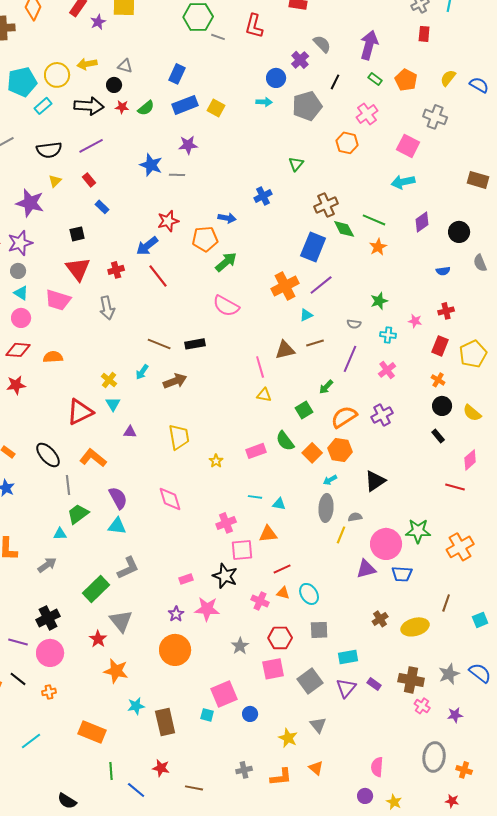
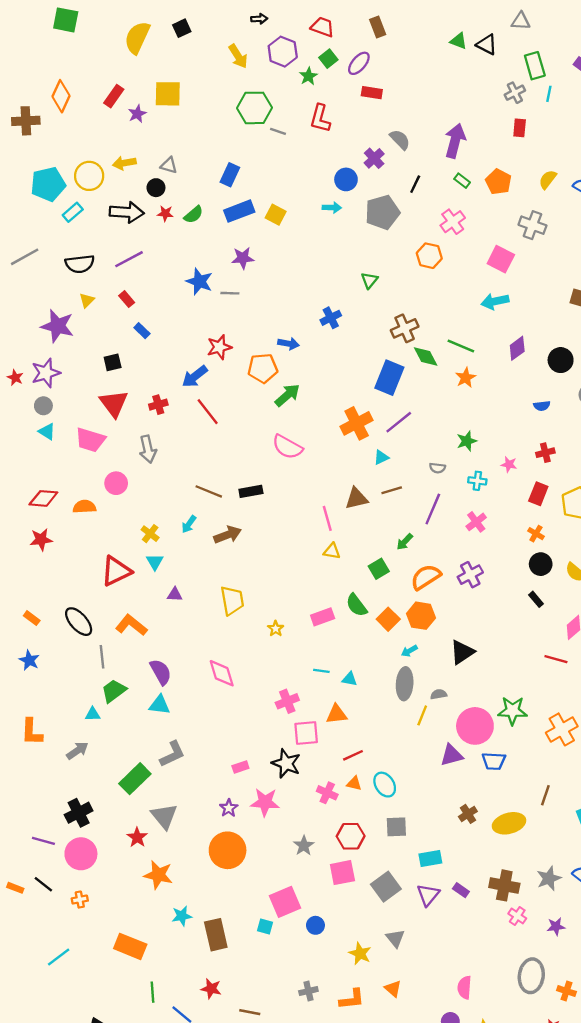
pink circle: (21, 318) -> (116, 483), moved

